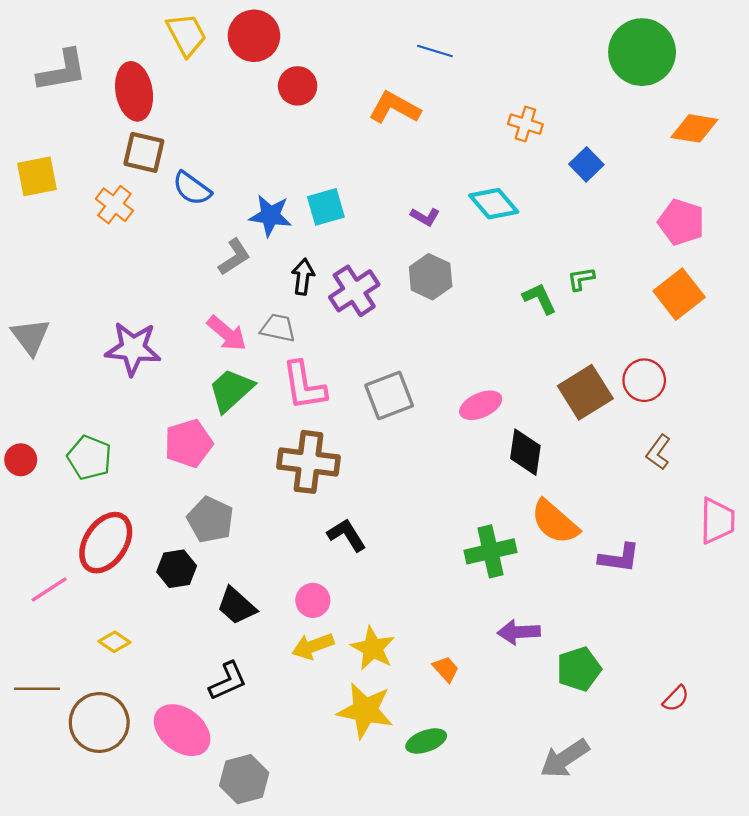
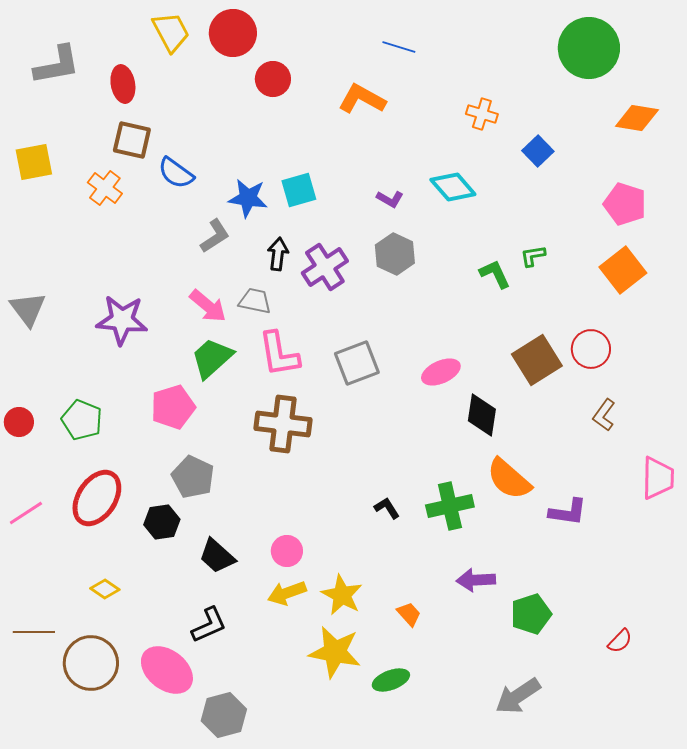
red ellipse: (134, 91) -> (123, 84), size x0.7
black L-shape: (347, 535) -> (387, 508), moved, size x0.7
pink line: (49, 589) -> (26, 513), moved

